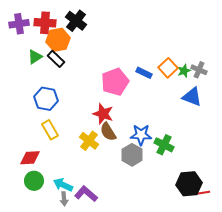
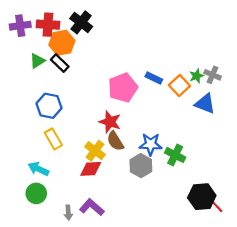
orange square: (168, 68) -> (179, 85), moved
red diamond: (30, 158) -> (91, 169), moved
cyan arrow: (63, 185) -> (38, 169), moved
red line: (203, 193) -> (217, 206), turned 56

